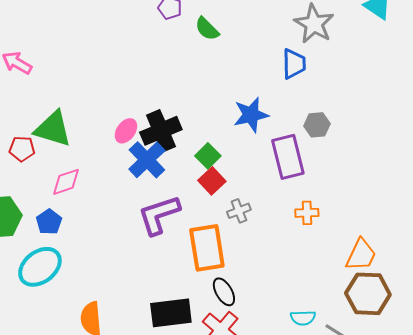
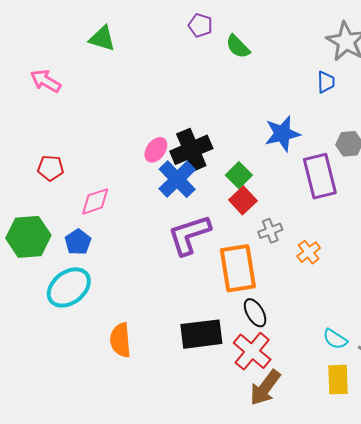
blue trapezoid: (294, 64) -> (326, 82), size x0.7
green triangle: (53, 129) -> (102, 38), moved, size x0.7
orange cross: (307, 213) -> (309, 252), moved, turned -35
cyan semicircle: (303, 318) -> (335, 339), turned 35

